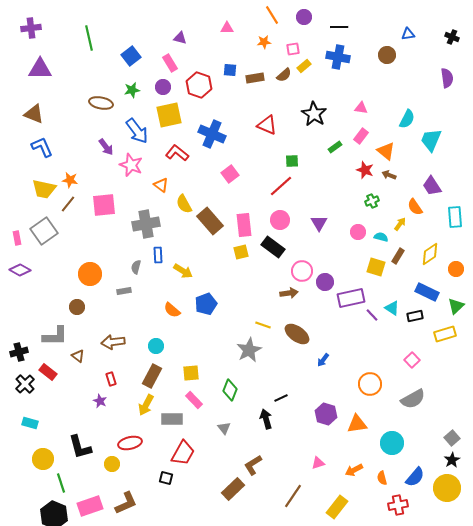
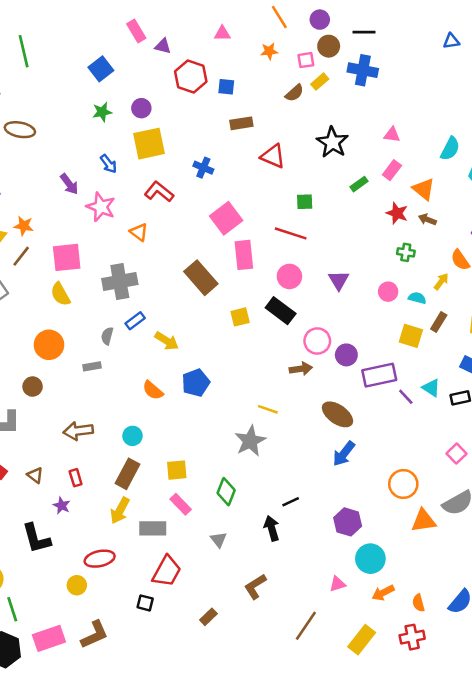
green line: (89, 38) -> (24, 51), moved
brown circle: (387, 55) -> (329, 46), moved
pink rectangle: (170, 63) -> (136, 31), moved
brown rectangle: (255, 78) -> (241, 123), moved
red hexagon: (199, 85) -> (191, 77), moved
brown ellipse: (101, 103) -> (20, 130), moved
blue arrow: (137, 131) -> (108, 164), size x0.6
blue cross: (212, 134) -> (203, 168), size x0.6
pink square: (230, 174) -> (226, 218), size x1.4
red line: (281, 186) -> (291, 233), turned 60
green cross: (372, 201) -> (406, 252), turned 32
yellow semicircle: (184, 204) -> (60, 294), moved
pink rectangle: (244, 225) -> (244, 255), moved
blue rectangle: (158, 255) -> (135, 321), turned 56
brown ellipse: (297, 334) -> (337, 414), moved
brown triangle: (78, 356) -> (35, 475), moved
blue arrow: (323, 360) -> (344, 454), size x1.5
orange triangle: (357, 424) -> (424, 521), moved
cyan circle: (392, 443) -> (370, 559), moved
black L-shape: (80, 447) -> (36, 538), moved
brown rectangle: (233, 489) -> (208, 617), moved, size x0.6
red cross: (398, 505) -> (412, 637), moved

